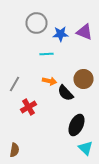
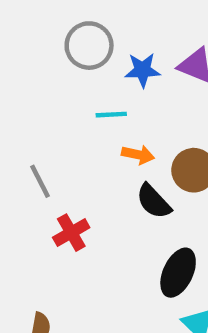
orange arrow: (50, 81) -> (138, 155), moved
gray line: (14, 84) -> (40, 181), turned -56

